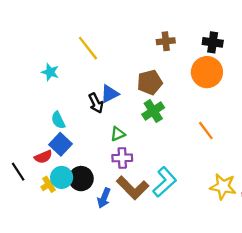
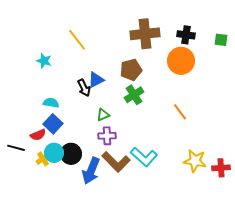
brown cross: (166, 41) -> (145, 34), size x1.8
cyan semicircle: (58, 120) -> (51, 103), turned 126
black line: (18, 172) -> (16, 148), turned -42
cyan L-shape: (165, 182) -> (144, 157), turned 84
blue arrow: (104, 198) -> (91, 171), size x1.5

